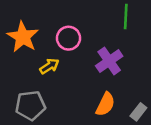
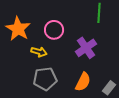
yellow arrow: (49, 66) -> (39, 52), turned 49
gray pentagon: (30, 105) -> (45, 79), moved

